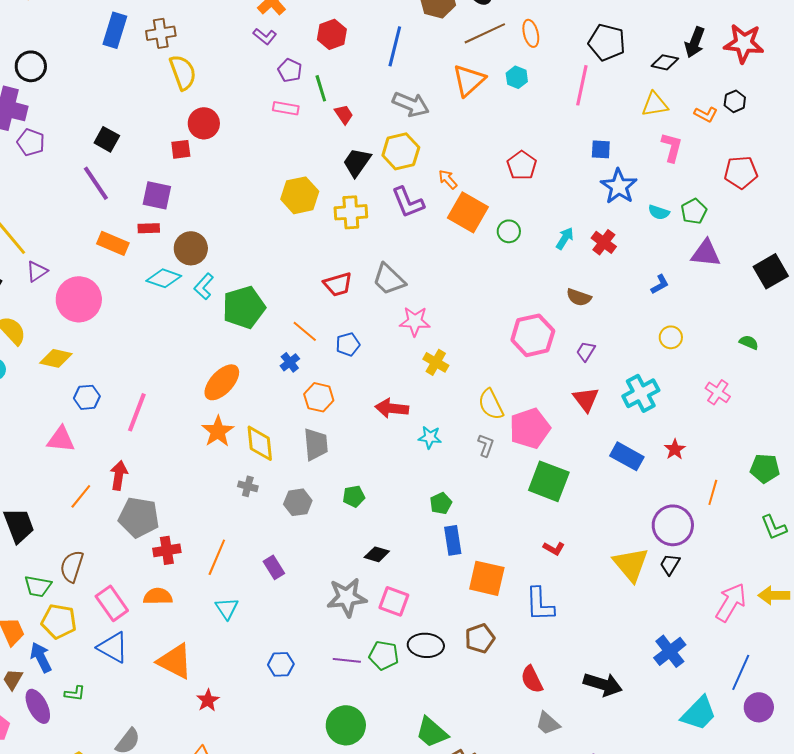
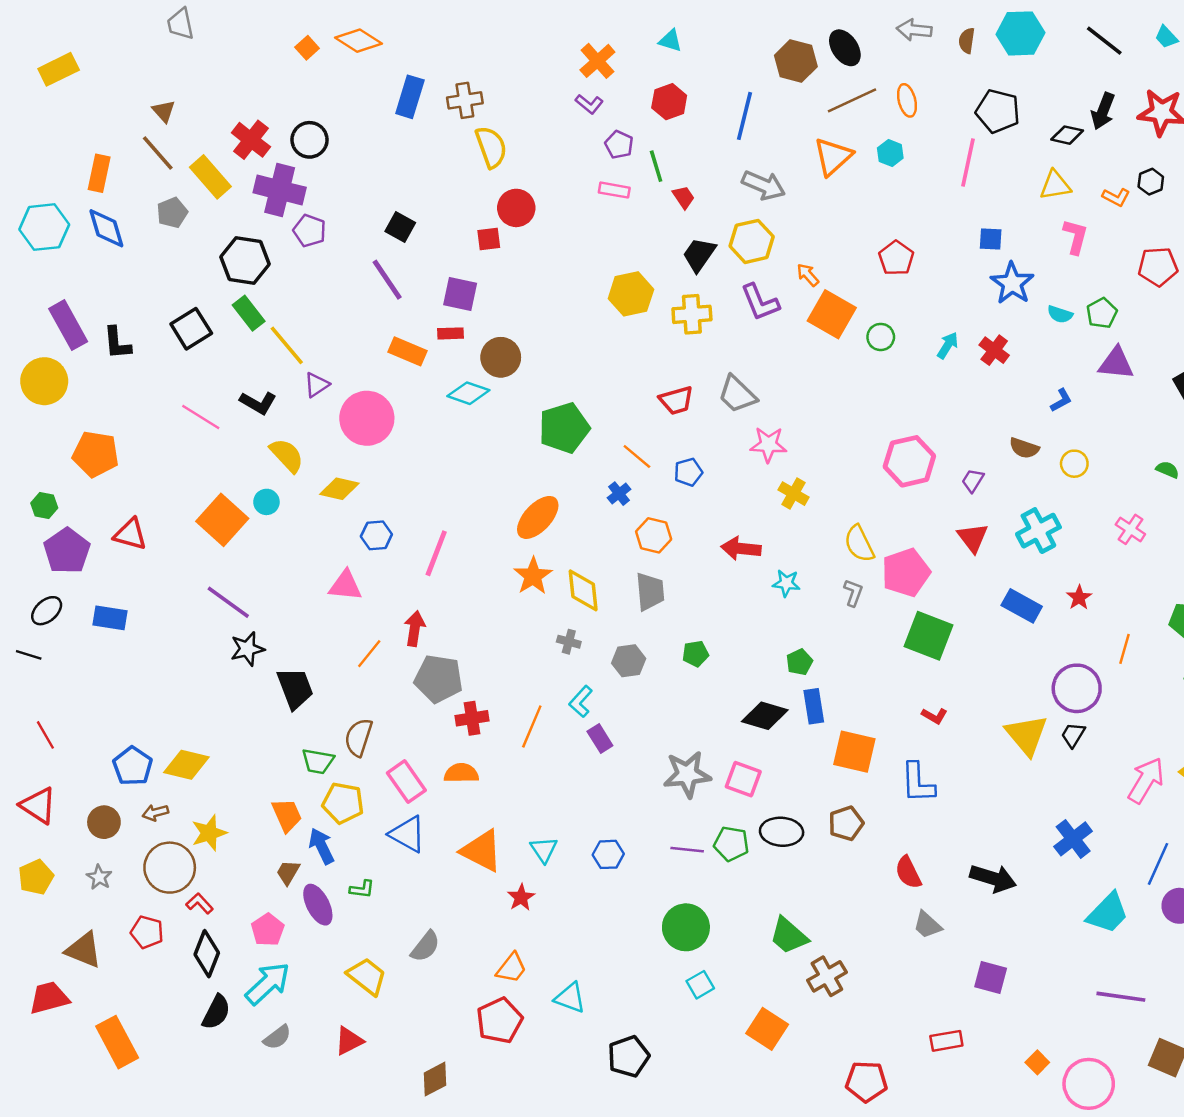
cyan L-shape: (204, 286) -> (581, 701), moved
brown semicircle: (579, 297) -> (1024, 448), moved
black diamond: (377, 554) -> (765, 716), moved, size x1.5
cyan triangle: (227, 608) -> (544, 850), moved

